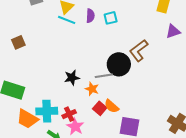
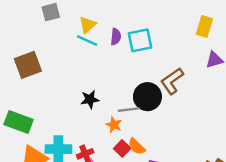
cyan square: (111, 18) -> (140, 40), size x1.5
brown square: (18, 42) -> (28, 65), size x1.6
black star: (72, 78) -> (90, 99), moved

